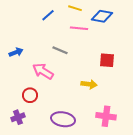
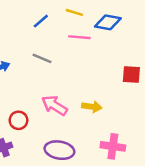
gray line: (60, 50) -> (42, 58), moved
red square: (107, 60) -> (131, 74), moved
pink arrow: (43, 71) -> (55, 105), moved

